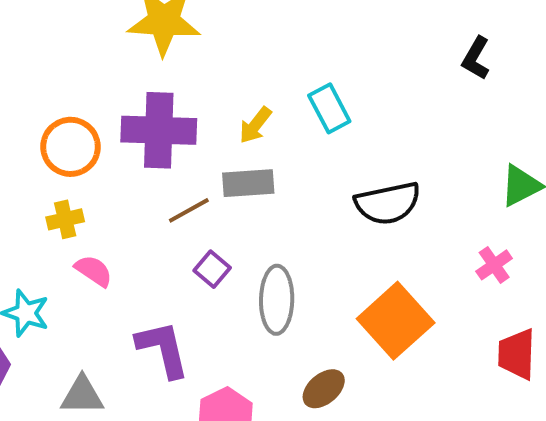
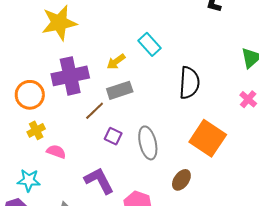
yellow arrow: (255, 125) -> (116, 62), turned 30
black semicircle: (388, 203) -> (189, 83), turned -60

